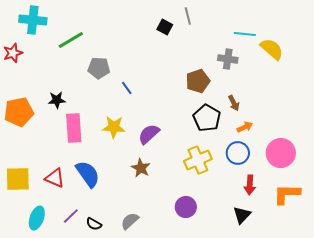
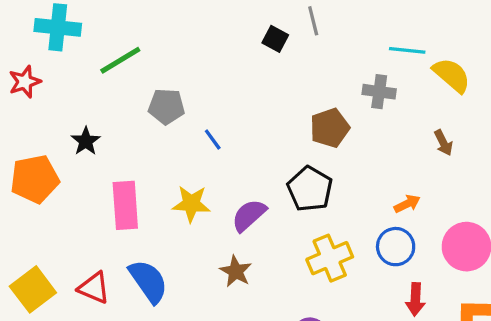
black star: (57, 100) -> (86, 141), moved, turned -30
brown arrow: (234, 103) -> (443, 143), moved
black pentagon: (207, 118) -> (310, 189), moved
yellow square: (18, 179) -> (33, 289), turned -36

